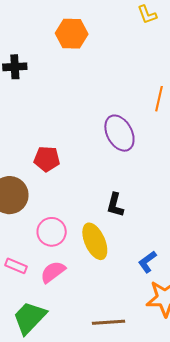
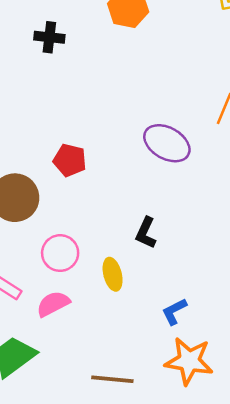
purple ellipse: (119, 133) -> (167, 143), turned -42
yellow ellipse: (95, 241) -> (113, 274), size x0.7

